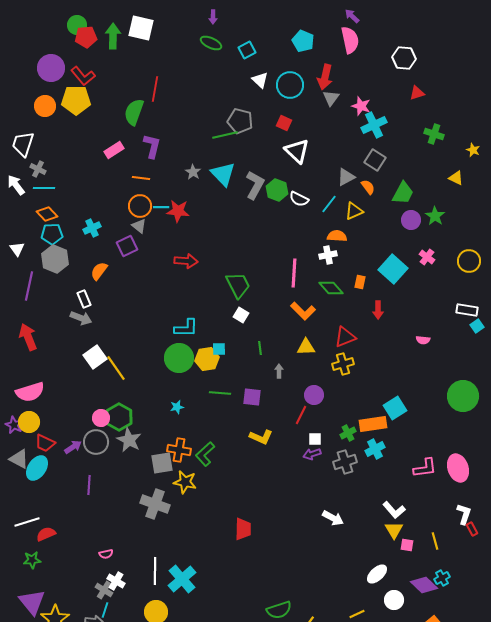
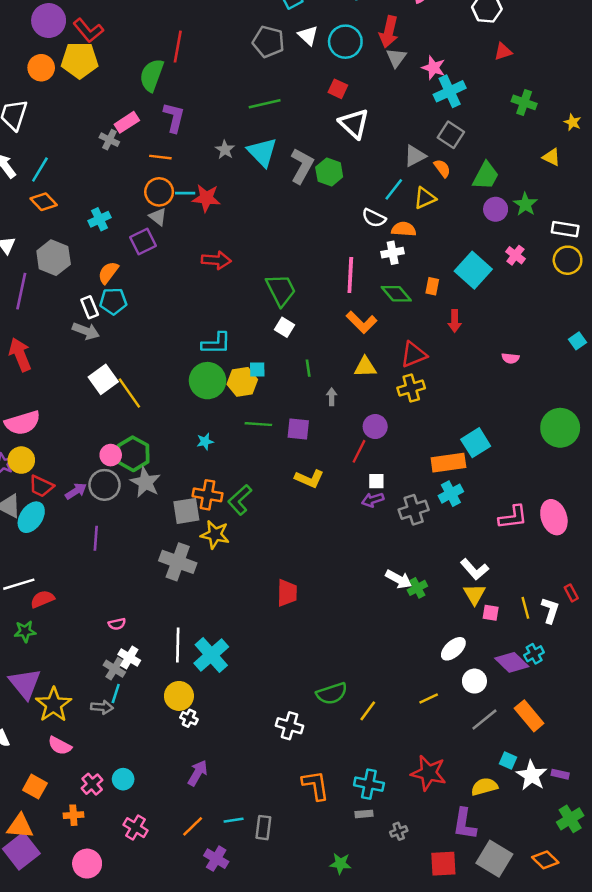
gray pentagon: (240, 121) -> (268, 42), moved
gray cross: (38, 169) -> (109, 140), moved
cyan line: (44, 188) -> (40, 170), turned -60
white semicircle: (299, 199) -> (374, 218), moved
cyan pentagon: (52, 234) -> (113, 301), moved
white rectangle: (467, 310) -> (565, 229), moved
green cross: (348, 433) -> (417, 588), moved
white L-shape: (464, 514) -> (550, 610), moved

